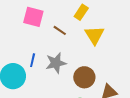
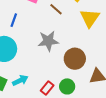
blue line: (33, 60) -> (14, 20), moved

